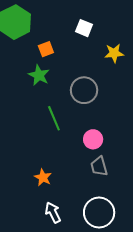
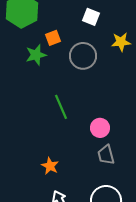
green star: (39, 75) -> (36, 55), moved, turned 30
gray circle: (84, 90) -> (83, 56), moved

